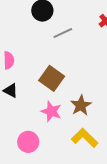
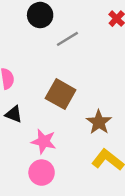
pink star: (51, 111) -> (44, 141), moved

